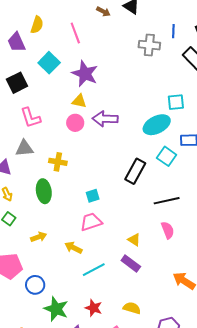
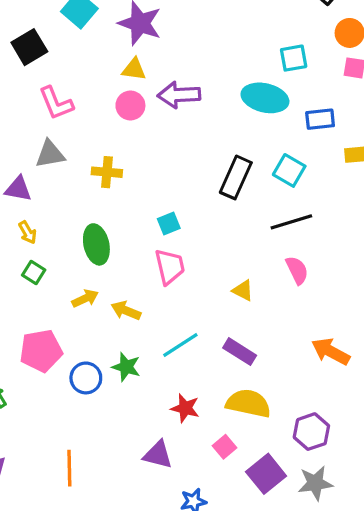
cyan ellipse: (157, 125) -> (265, 98), turned 44
cyan square: (167, 156) -> (289, 170), moved
green ellipse: (44, 191) -> (96, 244), moved
pink trapezoid: (91, 222) -> (170, 267), turned 100
yellow arrow: (73, 248) -> (126, 311), moved
purple rectangle: (131, 264) -> (240, 352), moved
yellow semicircle: (132, 308) -> (248, 403), size x1.5
green star: (56, 309) -> (126, 367), moved, size x0.7

